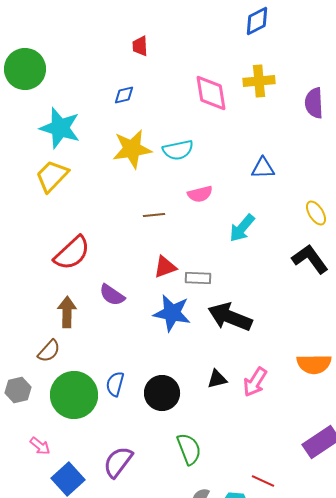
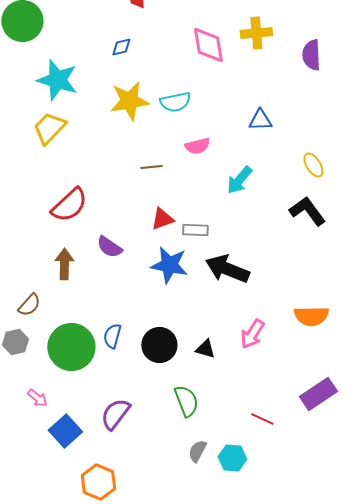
brown semicircle: (49, 351) -> (29, 305), moved
black triangle: (217, 379) -> (205, 349), moved, turned 30
red line: (263, 481) -> (262, 419), moved

